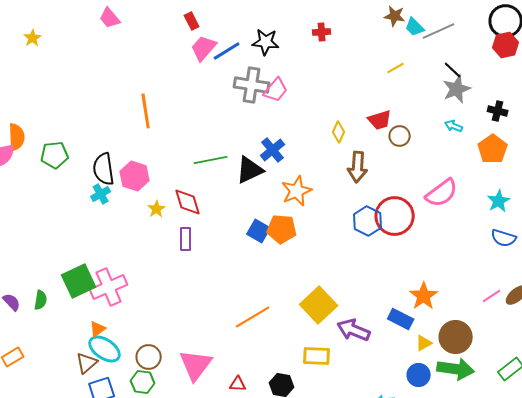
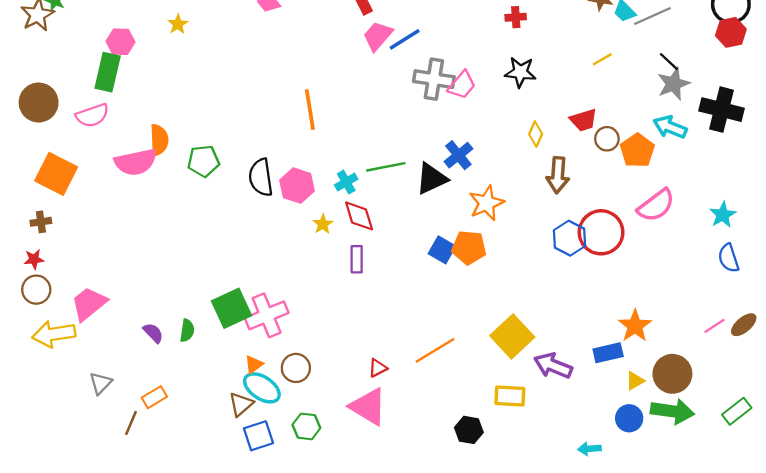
black star: (266, 42) -> (520, 72), moved
black cross: (498, 111) -> (722, 110), size x1.8
cyan arrow: (454, 126) -> (670, 127), size x1.6
orange pentagon: (493, 149) -> (637, 150), moved
cyan cross: (101, 194) -> (346, 182), moved
blue semicircle: (504, 238) -> (729, 258), turned 55
blue rectangle: (401, 319) -> (608, 353), turned -40
brown circle: (149, 357) -> (296, 368), moved
pink triangle: (196, 365) -> (368, 407), turned -36
red triangle: (238, 384) -> (378, 368), moved, turned -30

